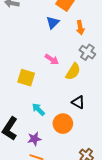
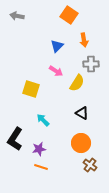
blue triangle: (53, 23) -> (57, 46), moved
gray cross: (87, 52) -> (91, 64), turned -35
orange circle: (63, 124) -> (81, 143), moved

